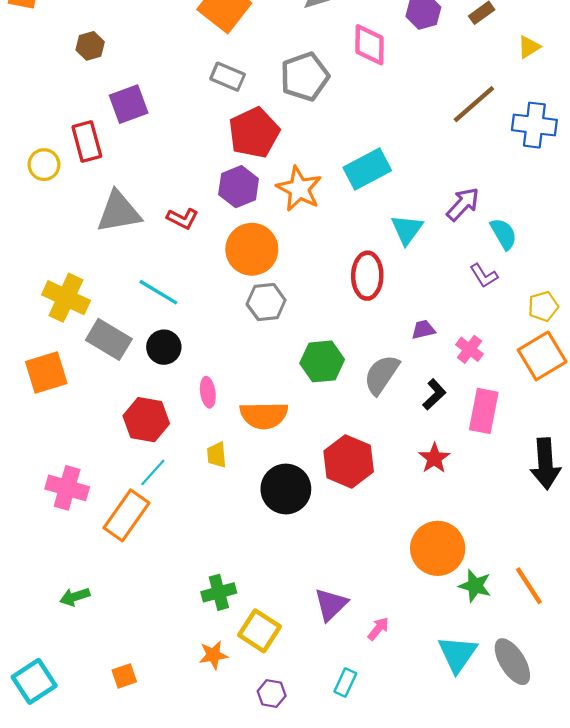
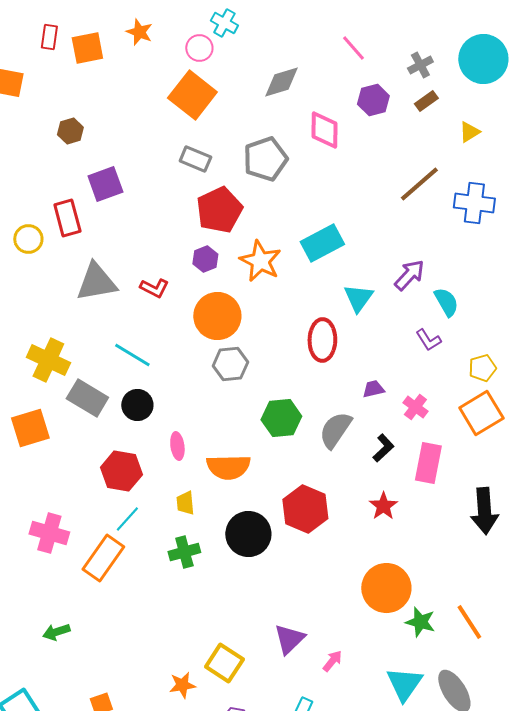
purple hexagon: (239, 187) -> (205, 259), size x0.7
green cross: (219, 592) -> (184, 552), moved

